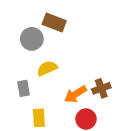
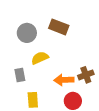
brown rectangle: (54, 22) -> (59, 27), moved
orange arrow: (75, 94) -> (64, 80), turned 30

